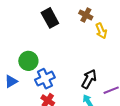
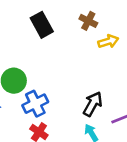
yellow arrow: (101, 31) -> (108, 41), turned -84

